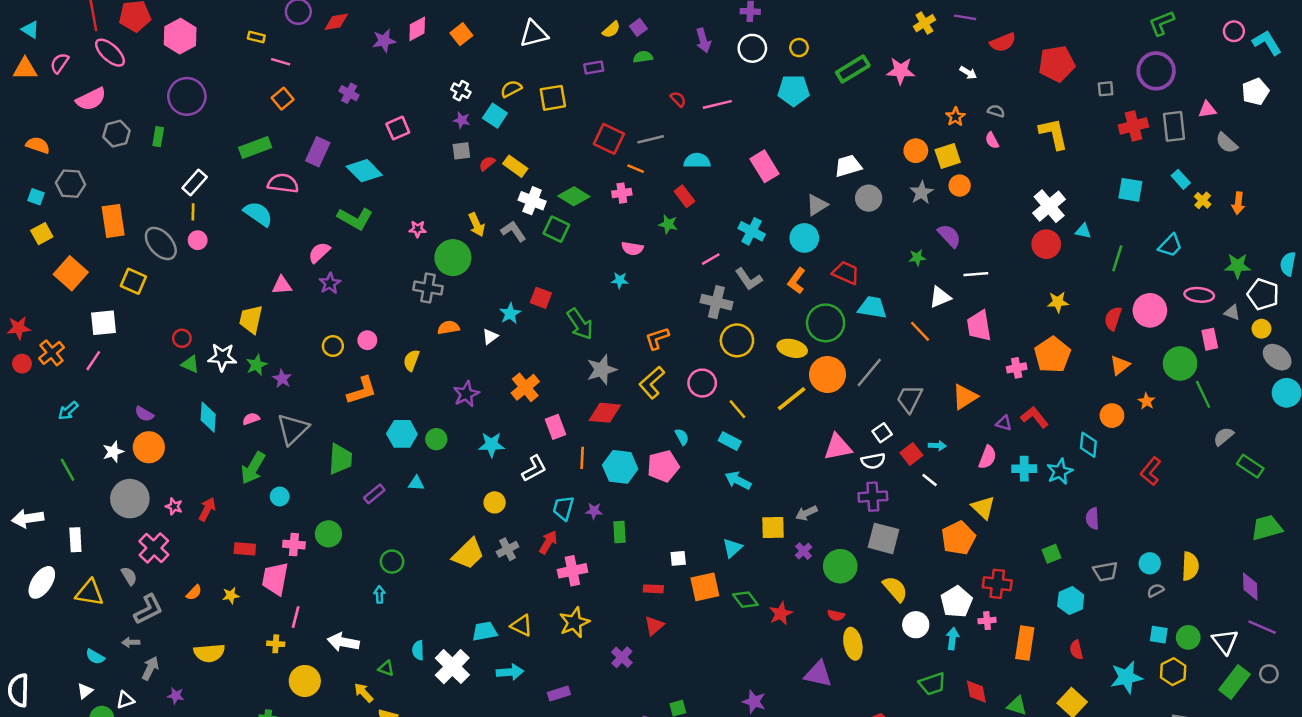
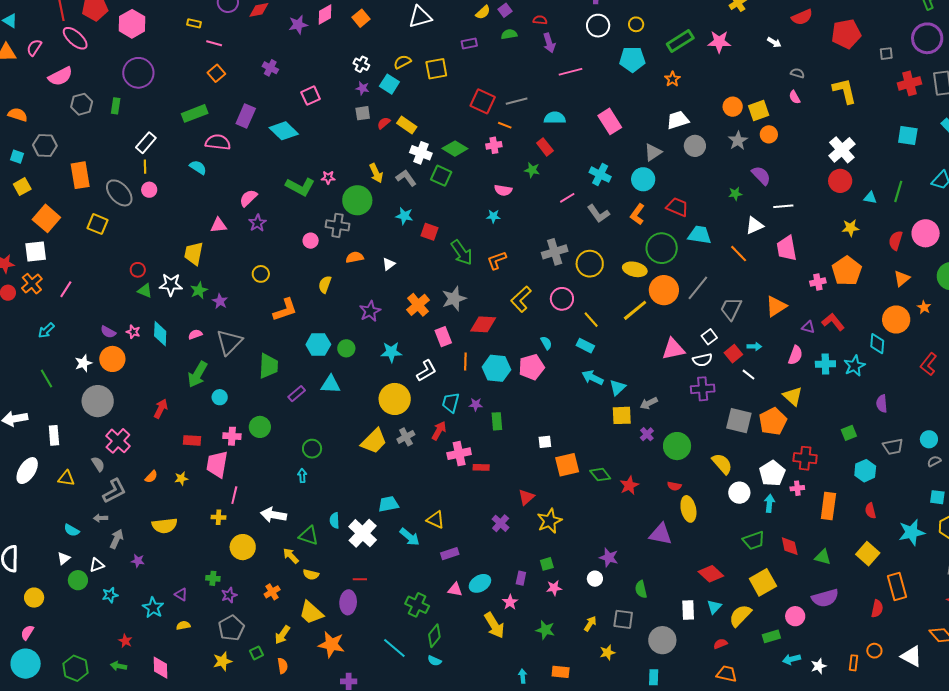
purple arrow: (703, 40) -> (549, 43), moved
red semicircle: (678, 99) -> (540, 20), moved, turned -40
orange star: (955, 117) -> (672, 79), moved
cyan semicircle: (258, 214) -> (198, 167), size x0.7
green L-shape: (355, 219) -> (300, 187), moved
cyan triangle: (1083, 231) -> (870, 198), moved
gray cross: (716, 302) -> (555, 252), moved, turned -30
cyan star: (510, 313) -> (404, 216), moved, turned -30
white square: (103, 323) -> (36, 252), moved
orange L-shape: (657, 338) -> (497, 260), moved
pink circle: (367, 340) -> (311, 241), moved
gray star: (602, 370) -> (454, 299), moved
orange circle: (1112, 416) -> (896, 319), size x1.4
cyan triangle: (416, 483) -> (331, 384), size x1.5
yellow circle: (495, 502) -> (395, 399), size x1.8
pink star: (174, 506) -> (133, 332), moved
gray square: (883, 538) -> (739, 421), moved
cyan triangle: (732, 548) -> (618, 387), moved
red rectangle: (653, 589) -> (481, 467), moved
yellow triangle: (90, 593) -> (66, 478), size x0.7
yellow star: (574, 622) -> (550, 521), moved
yellow triangle: (522, 626) -> (436, 520), moved
green triangle: (386, 668) -> (309, 536), size x1.5
cyan arrow: (510, 672) -> (410, 537), turned 45

